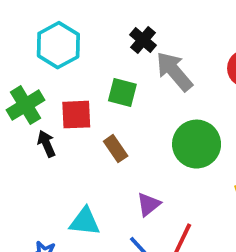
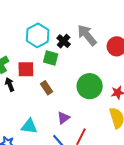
black cross: (143, 40) -> (64, 41), moved
cyan hexagon: (58, 45) -> (38, 35), moved
gray arrow: (174, 71) -> (87, 35), moved

